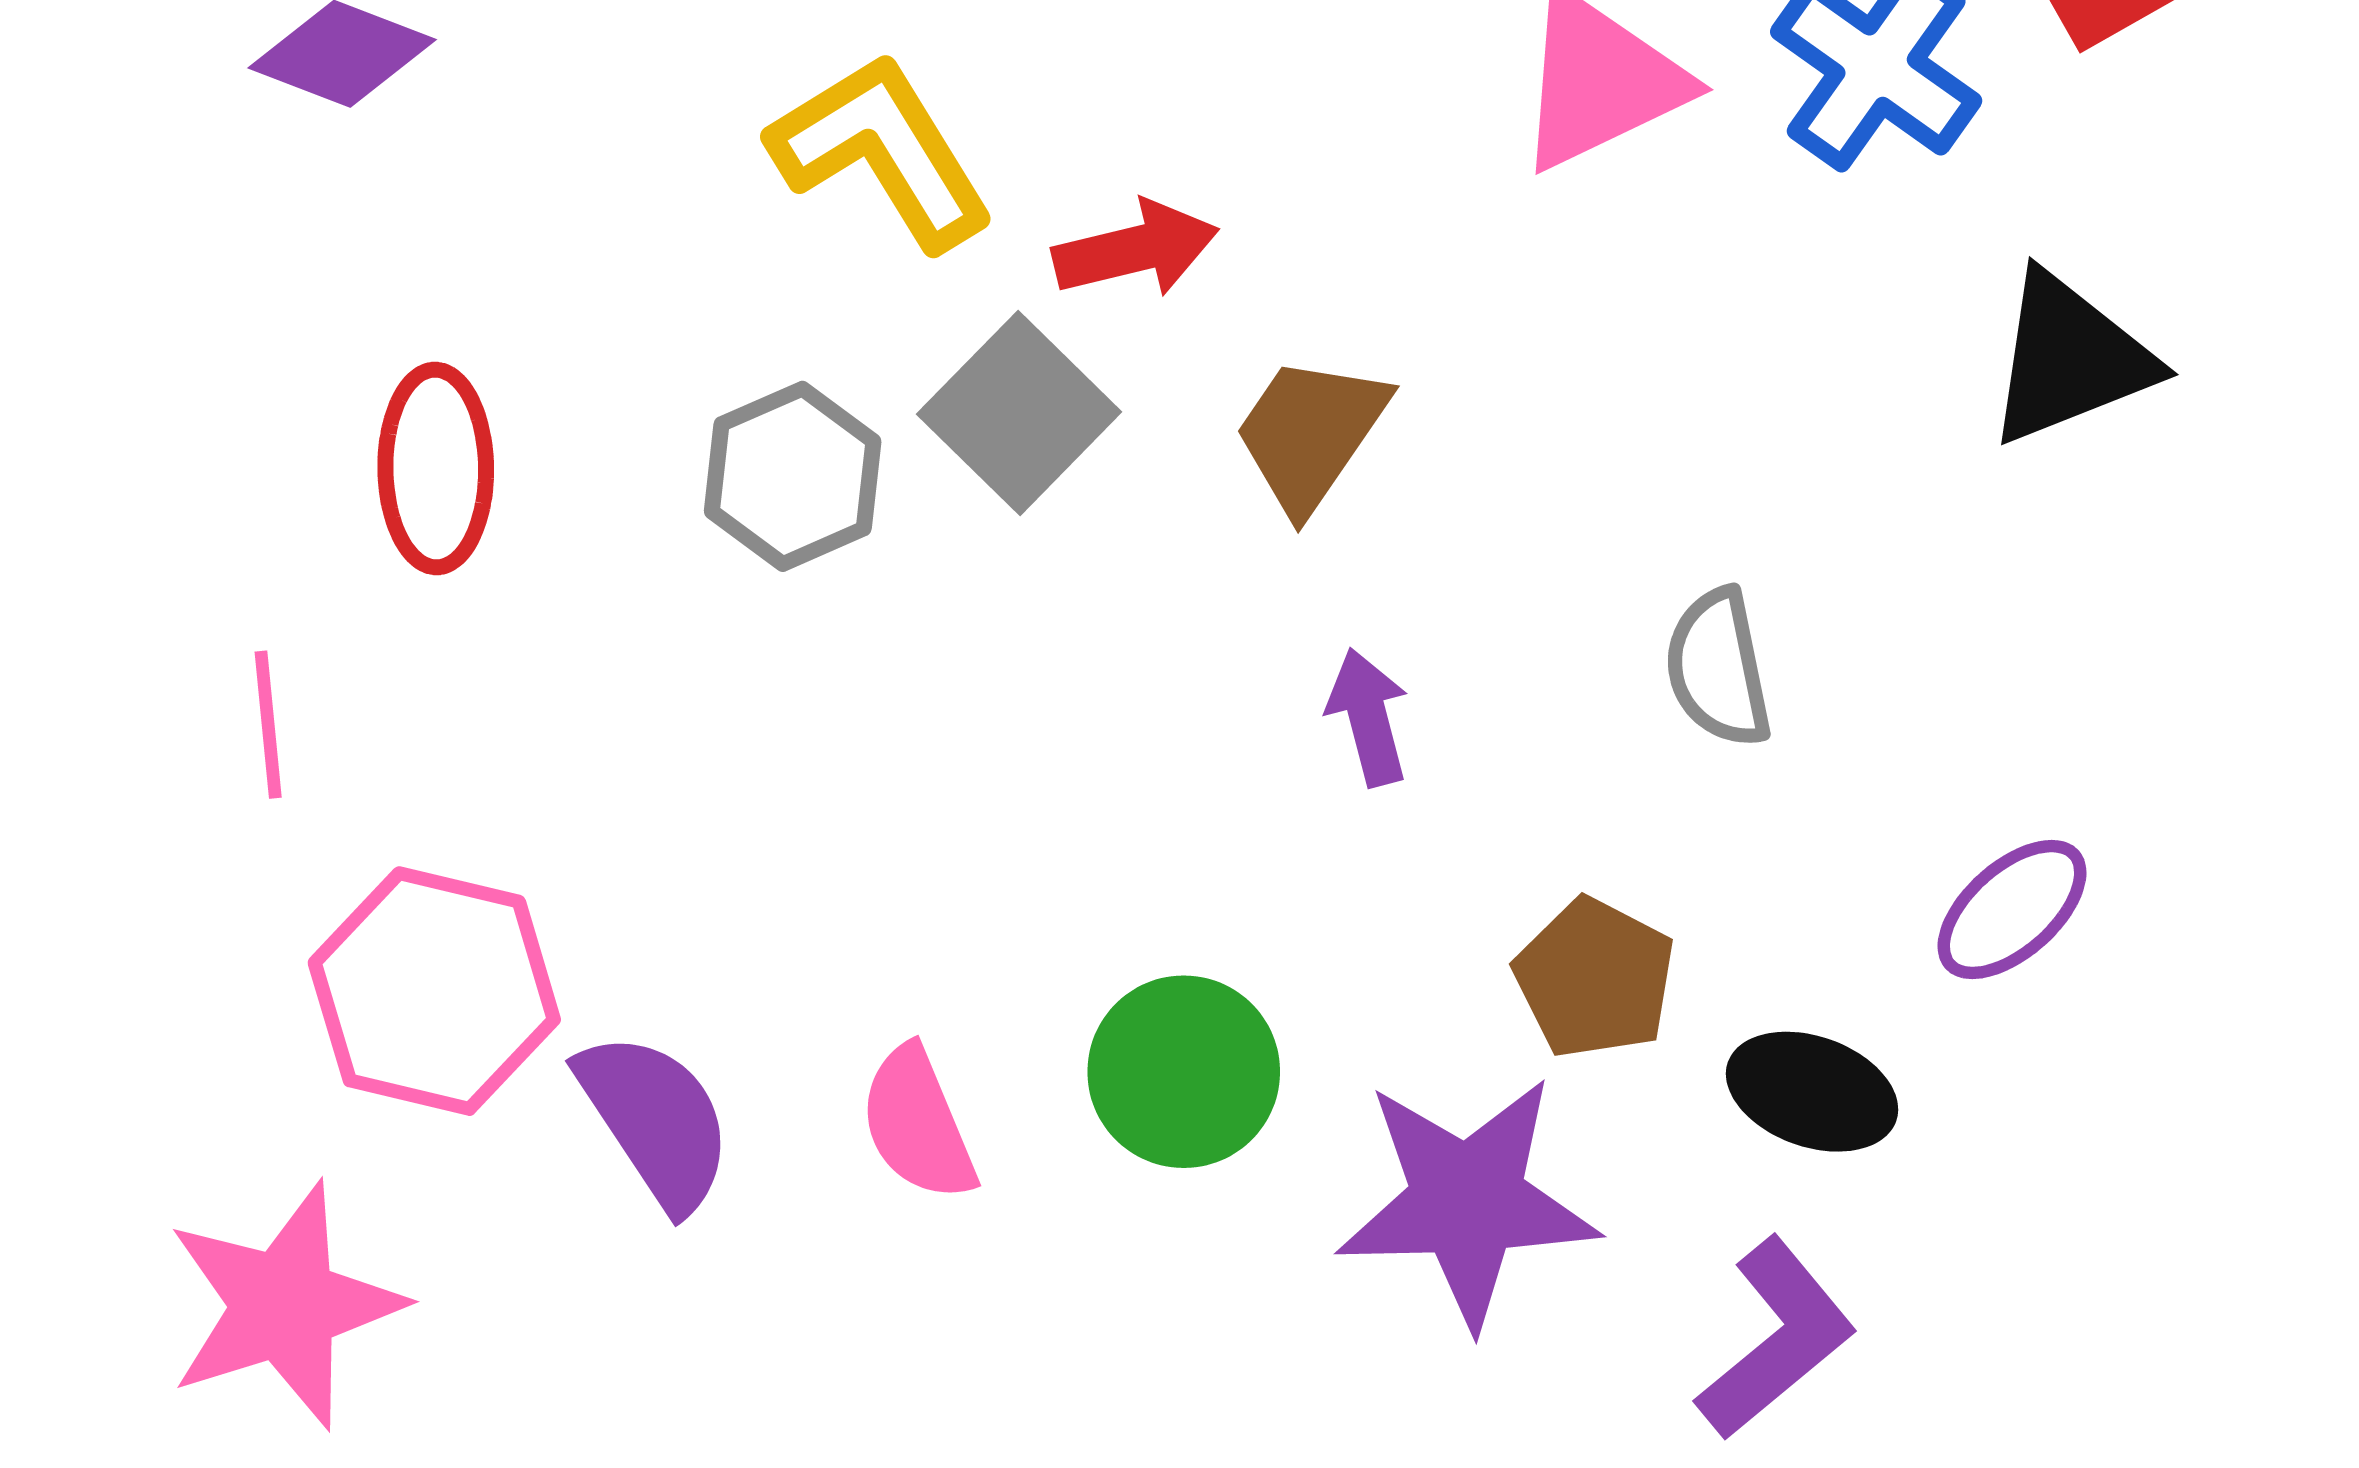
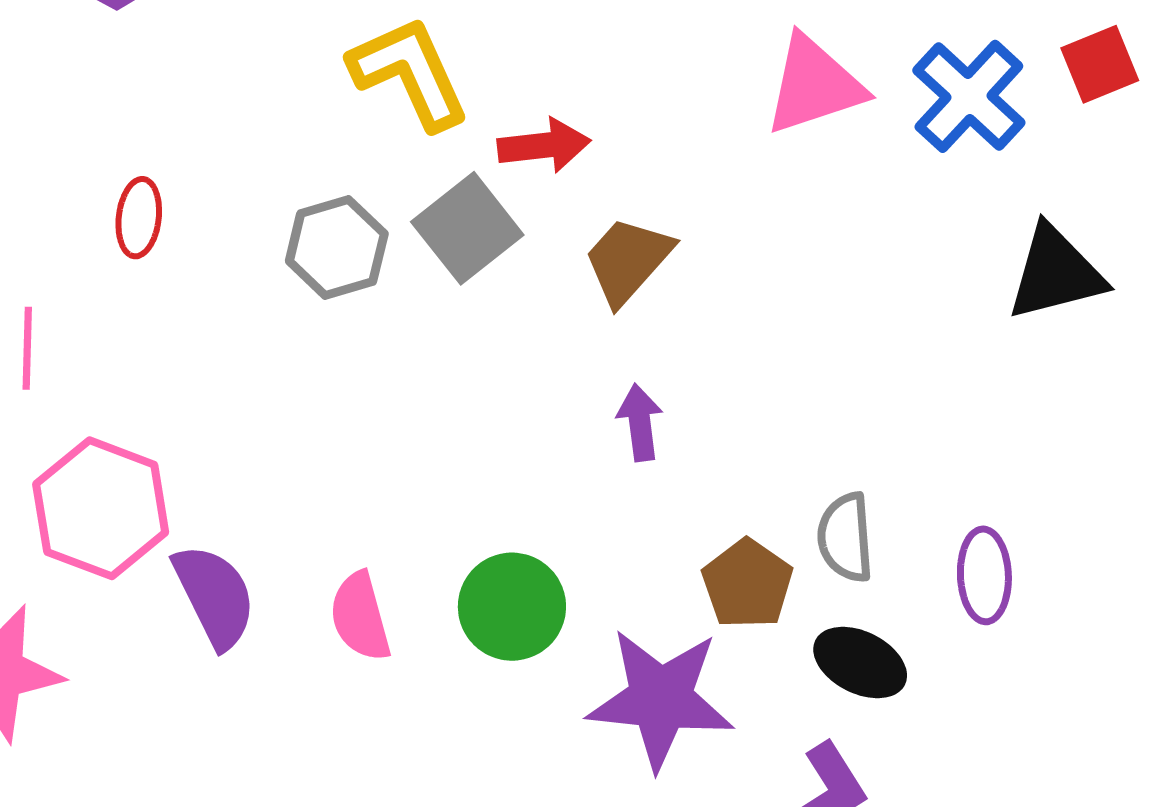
red ellipse: (436, 468) -> (139, 218), size x0.7
gray semicircle: (1718, 668) -> (845, 537), moved
purple ellipse: (2012, 910) -> (984, 575), turned -58

